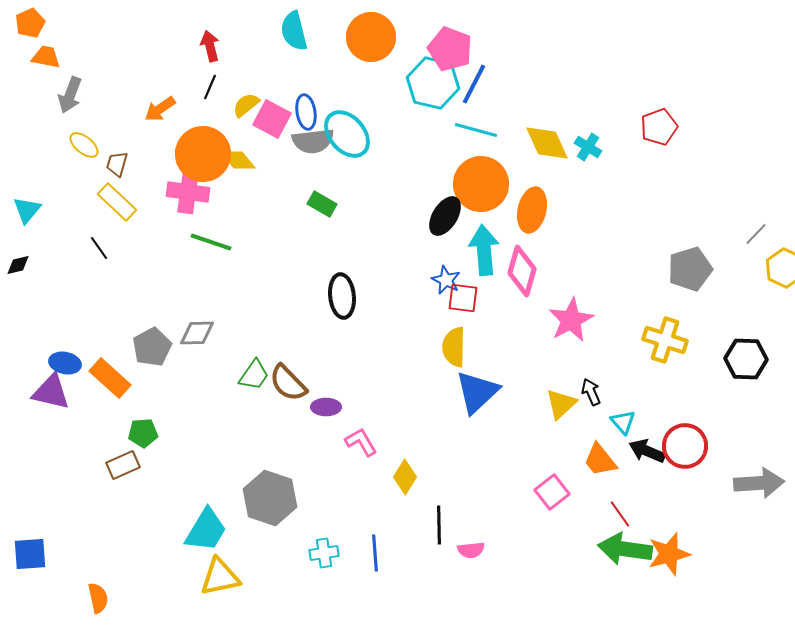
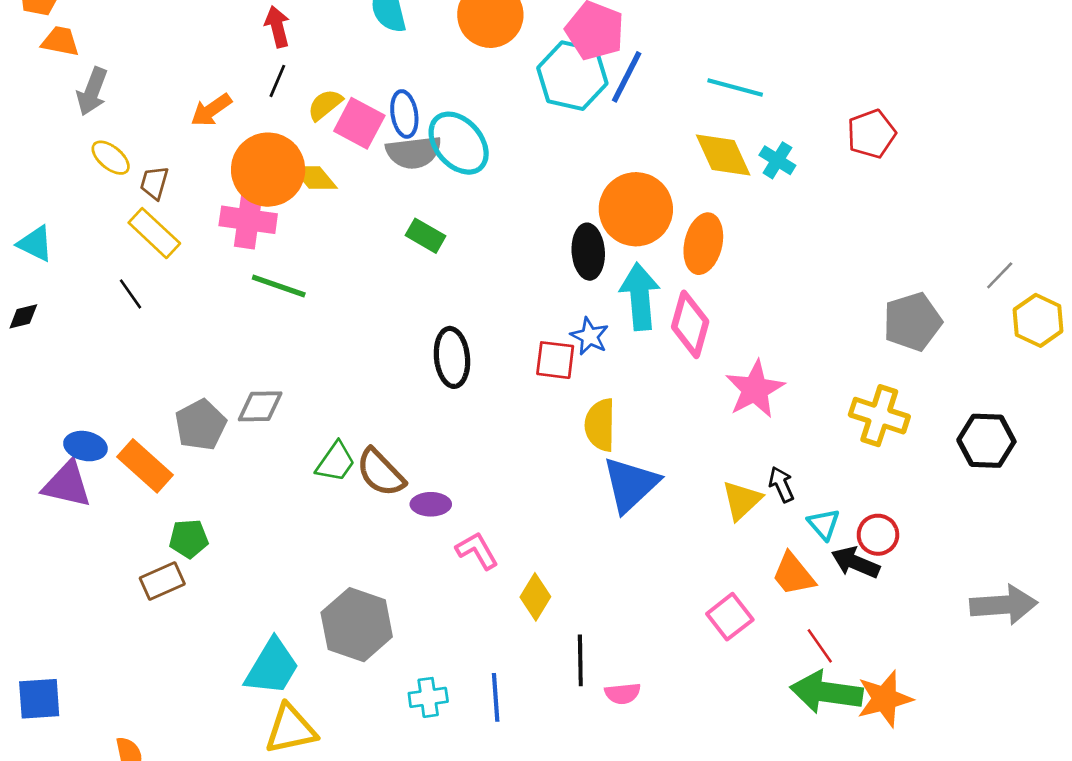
cyan line: (476, 130) -> (735, 88), moved
cyan triangle: (27, 210) -> (35, 244), turned -44
black ellipse: (445, 216) -> (588, 252), turned -36
red square: (463, 298) -> (555, 360), moved
red circle: (685, 446) -> (878, 535), moved, size x0.7

